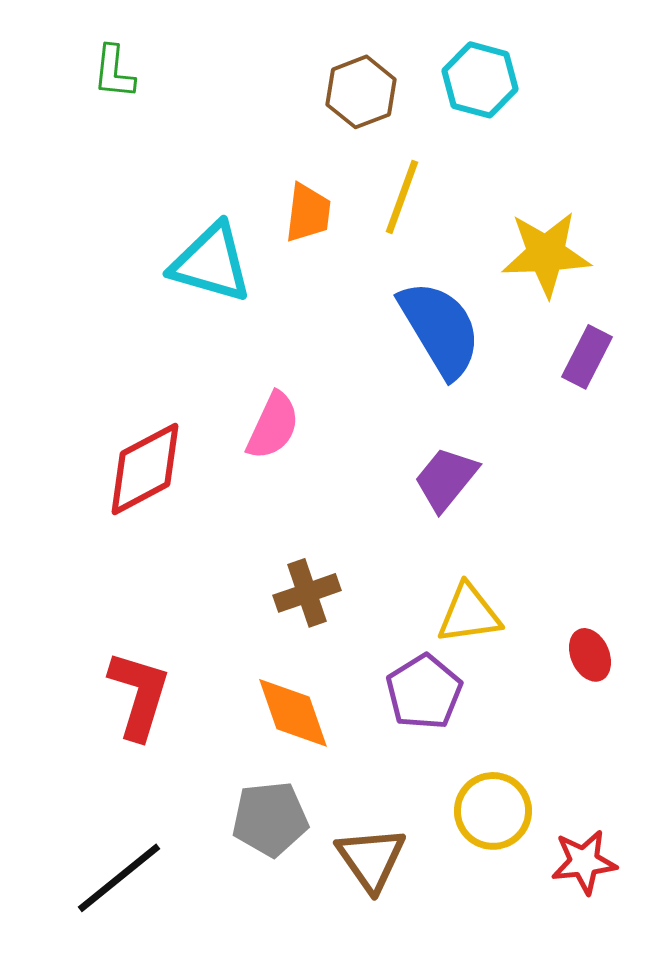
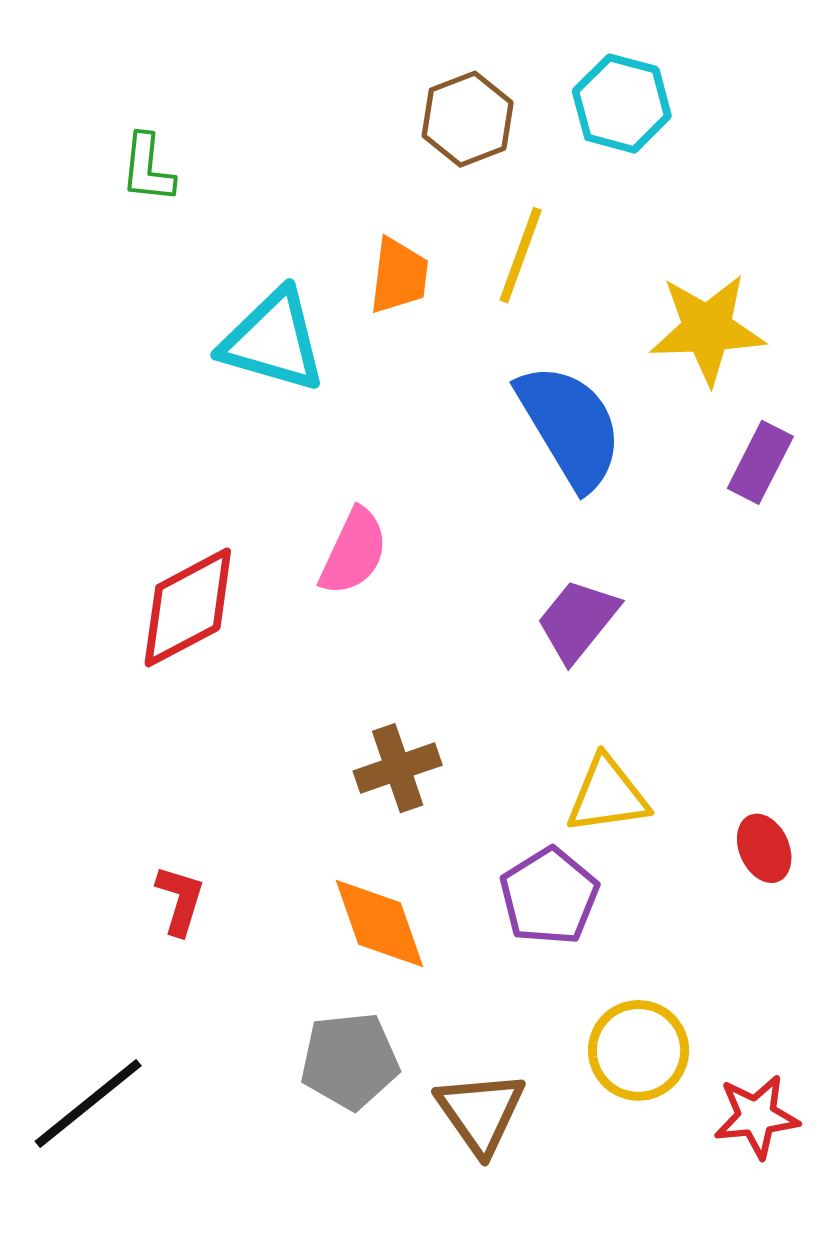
green L-shape: (114, 72) -> (148, 168), moved
red L-shape: (139, 695) -> (180, 900), size x0.6
black line: (119, 878) -> (88, 1104), moved

